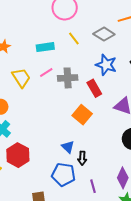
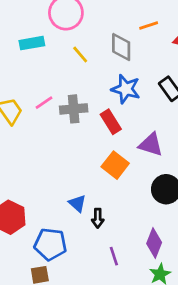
gray diamond: (104, 34) -> (121, 47), turned 60
cyan rectangle: (45, 47) -> (32, 43), moved
orange square: (82, 115) -> (115, 165), moved
blue pentagon: (63, 174) -> (50, 244), moved

